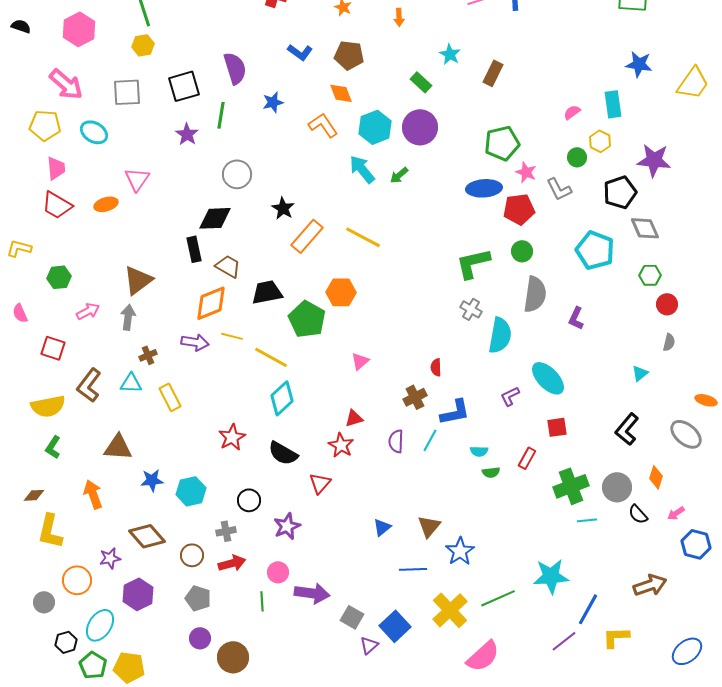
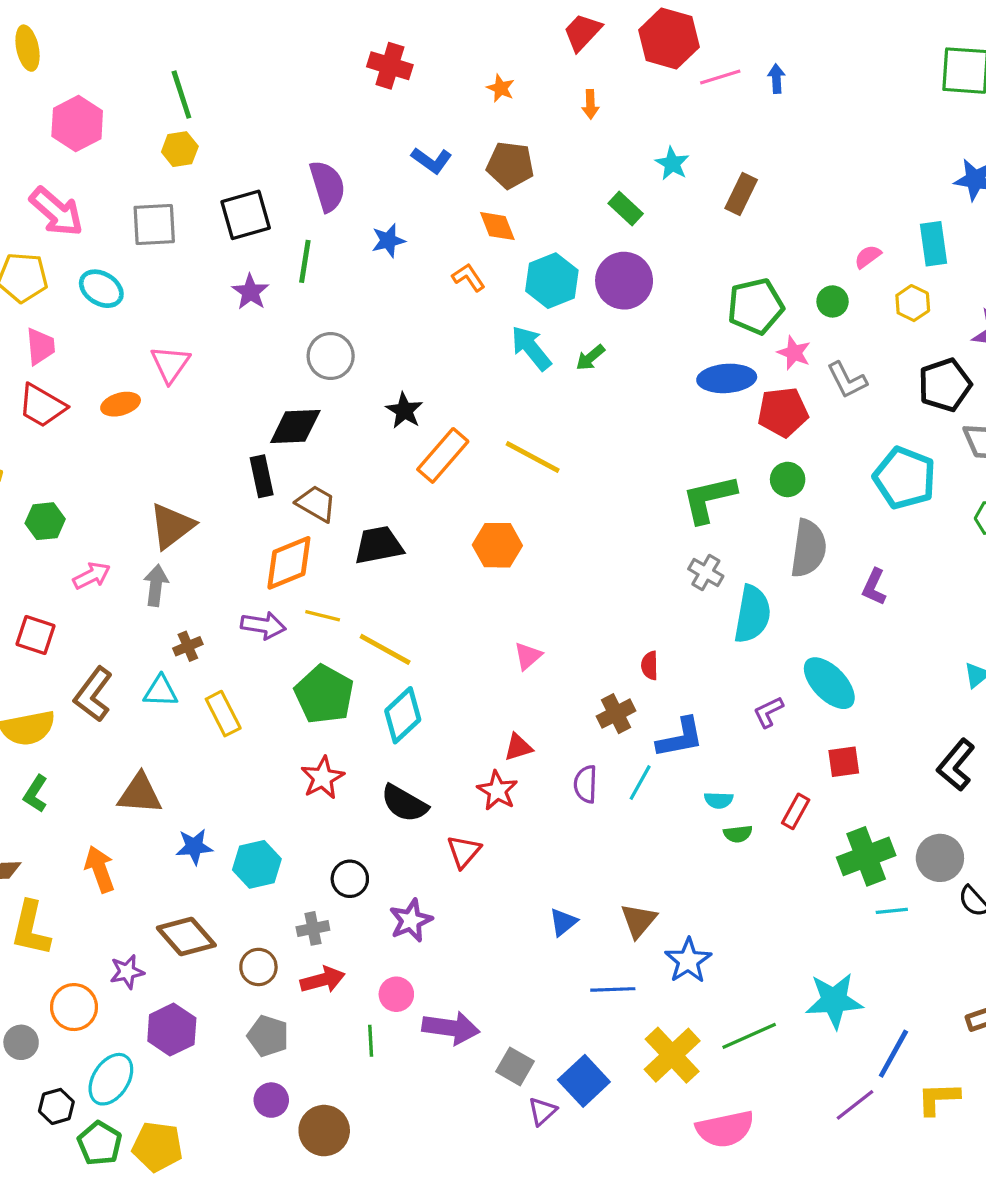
orange L-shape: (323, 125) -> (468, 277), size x0.7
green circle: (577, 157) -> (833, 301), moved
green pentagon: (307, 319) -> (324, 694), moved
pink semicircle: (483, 656) -> (725, 1129), turned 30

